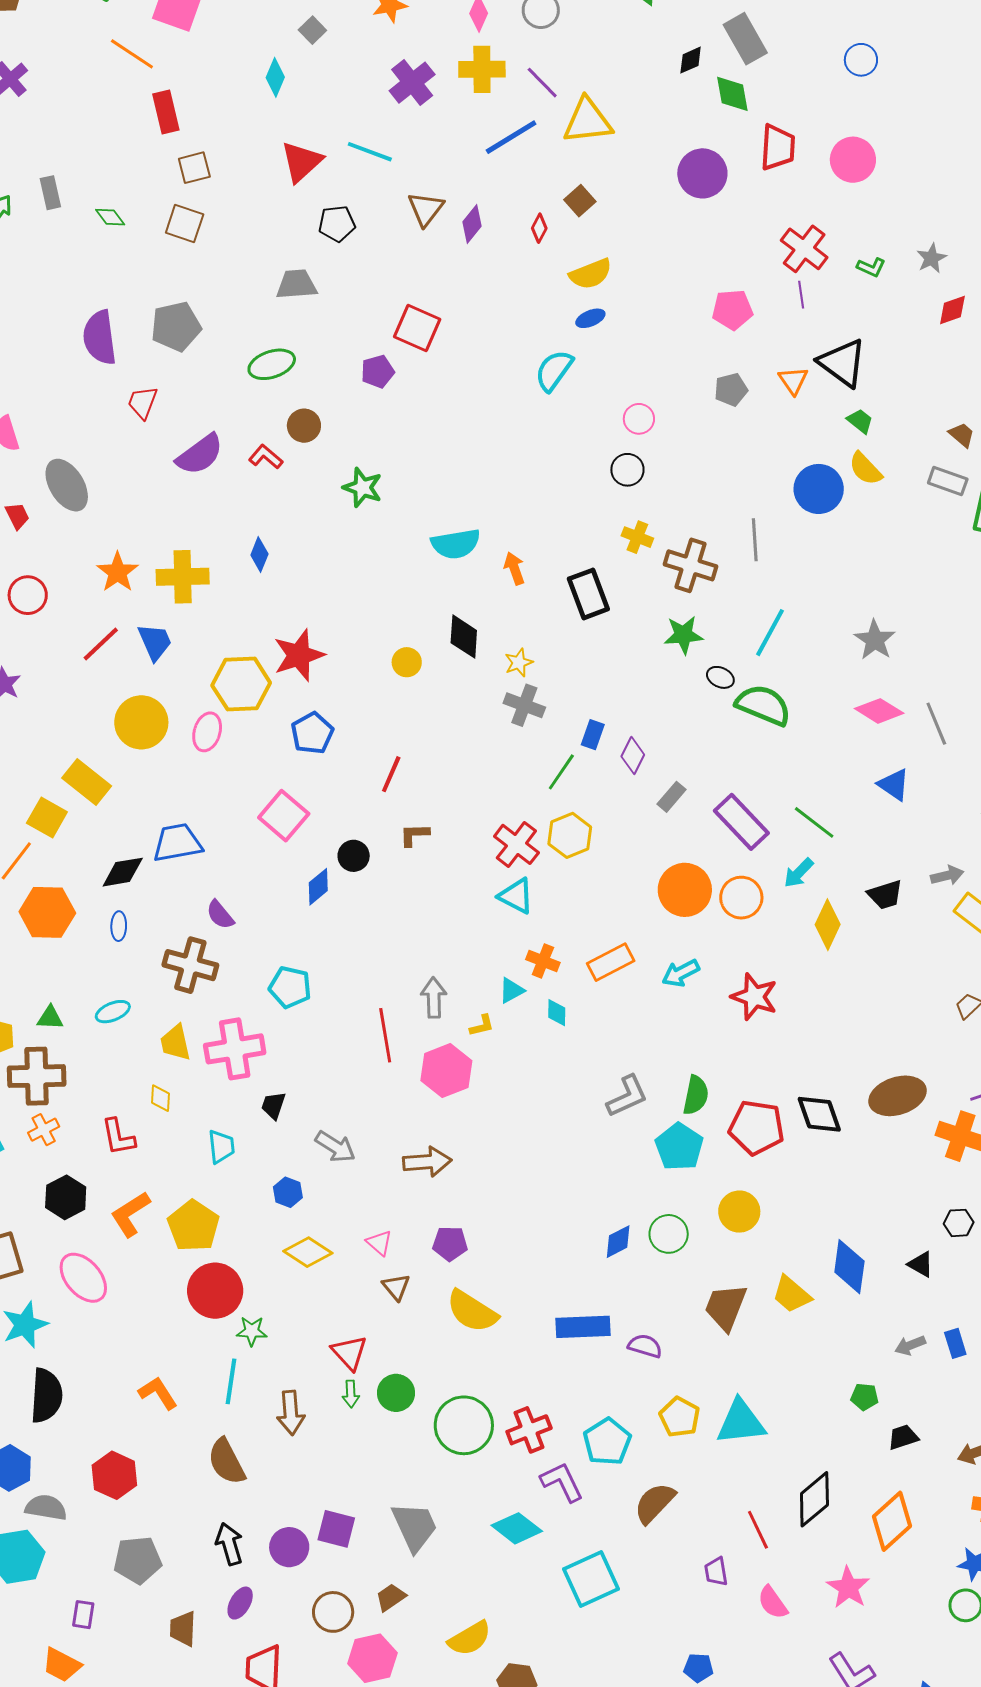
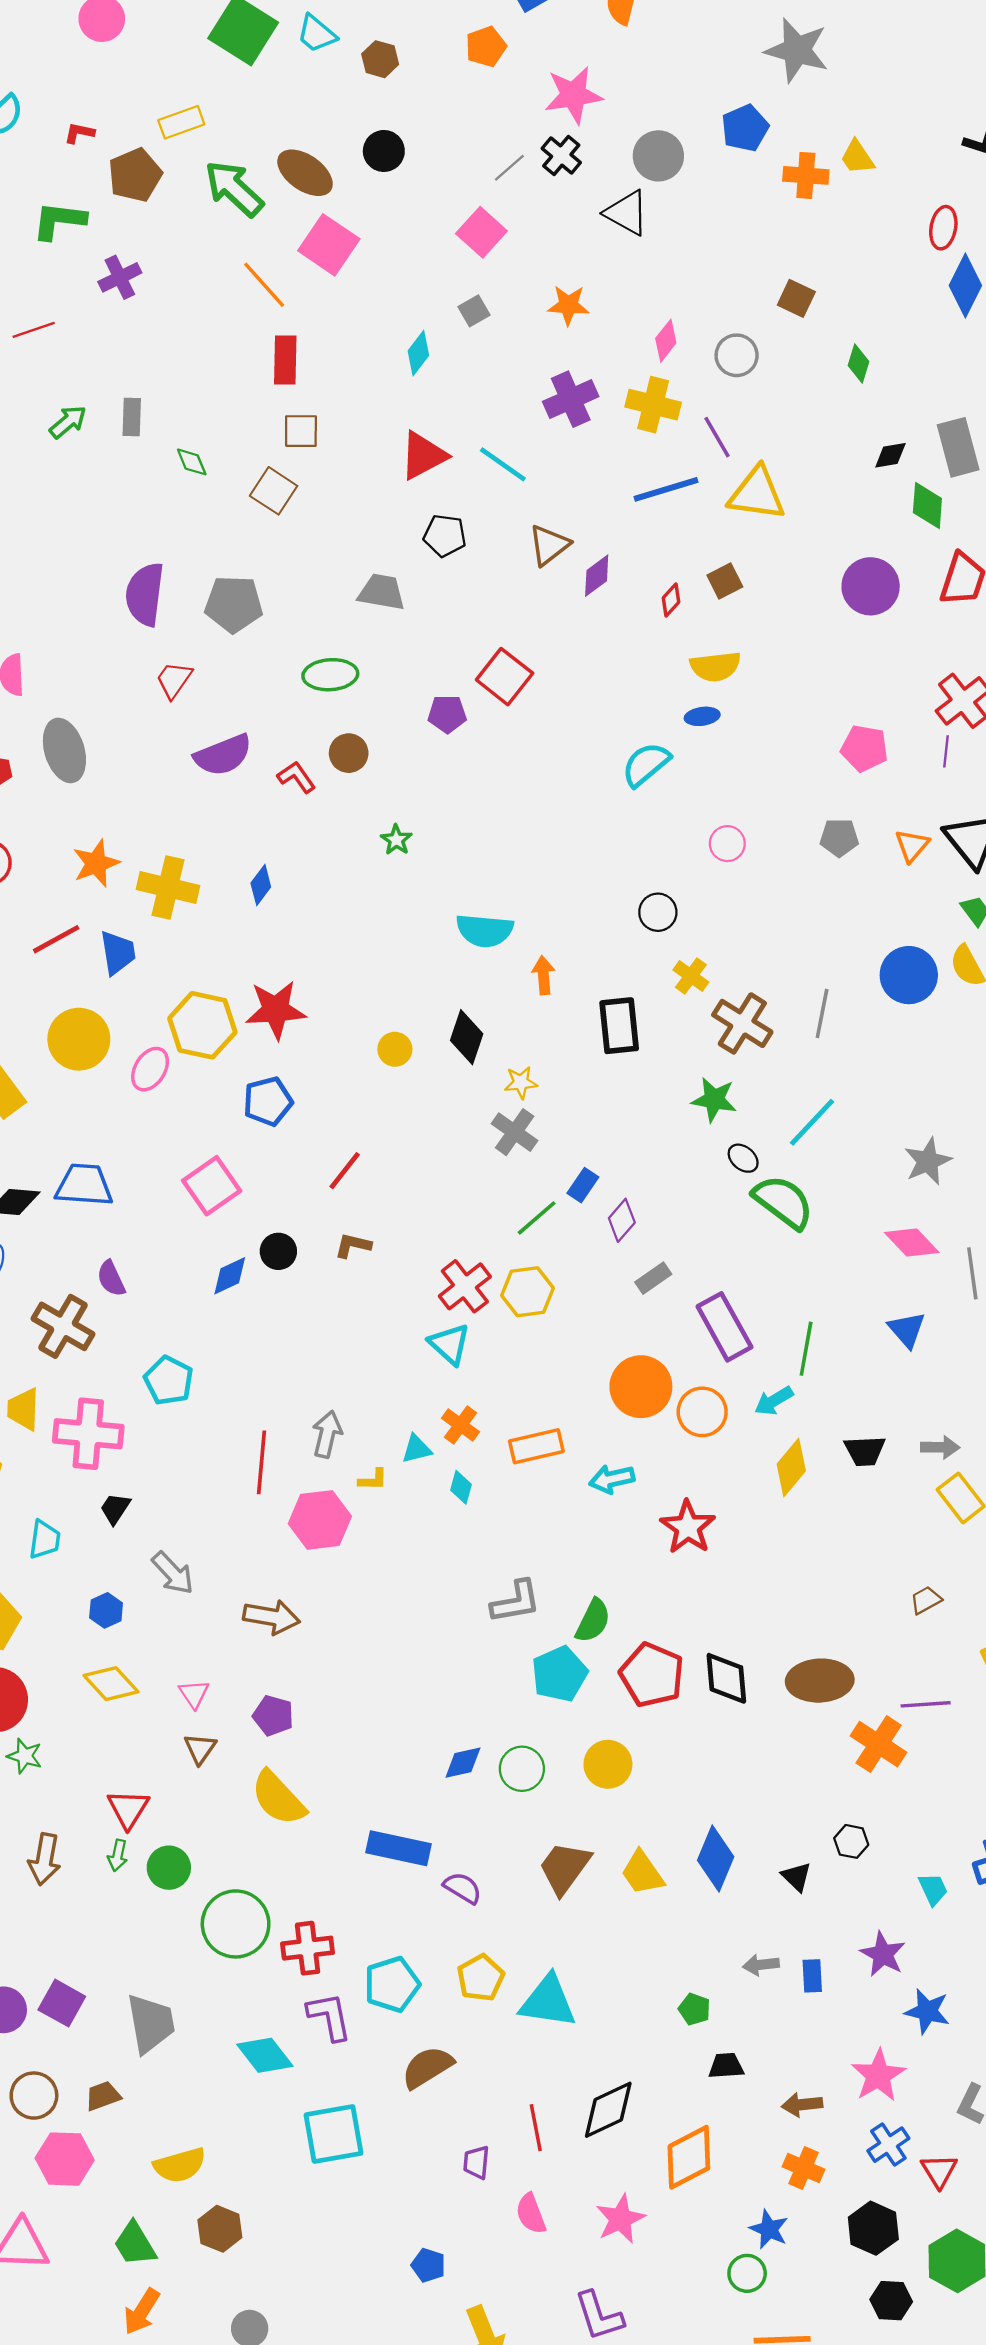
black circle: (627, 470) -> (658, 912), moved
green star: (363, 487) -> (396, 840), size x0.7
green line: (814, 822) -> (806, 1349), turned 48

